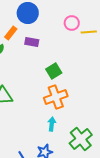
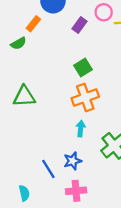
purple rectangle: (32, 42) -> (79, 25), moved, turned -64

